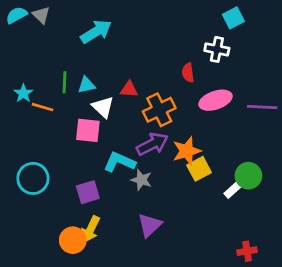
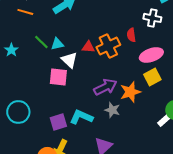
green line: (65, 82) -> (41, 42), turned -49
orange line: (43, 107) -> (25, 12), moved
orange cross: (159, 110) -> (108, 46), moved
cyan L-shape: (119, 162) -> (81, 117), moved
yellow square: (199, 169) -> (152, 77), moved
gray star: (141, 180) -> (112, 110), moved

